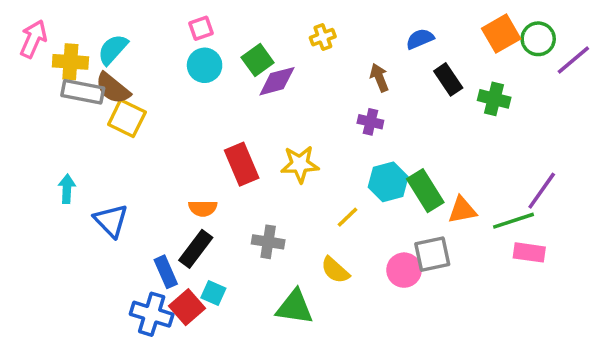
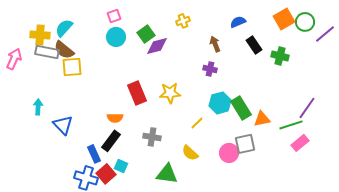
pink arrow: (33, 39) -> (14, 59), moved
yellow square: (127, 118) -> (72, 67), turned -30
pink rectangle: (529, 252) -> (300, 143), turned -48

